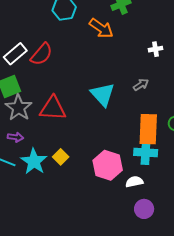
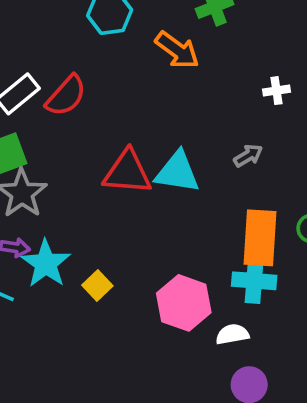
cyan triangle: (103, 94) -> (177, 172), turned -40
red triangle: (53, 108) -> (127, 172), moved
cyan star: (34, 161) -> (46, 264), moved

